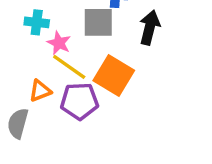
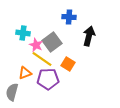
gray square: (98, 22) -> (52, 42), moved, turned -36
orange square: (114, 75) -> (68, 64), size x0.6

